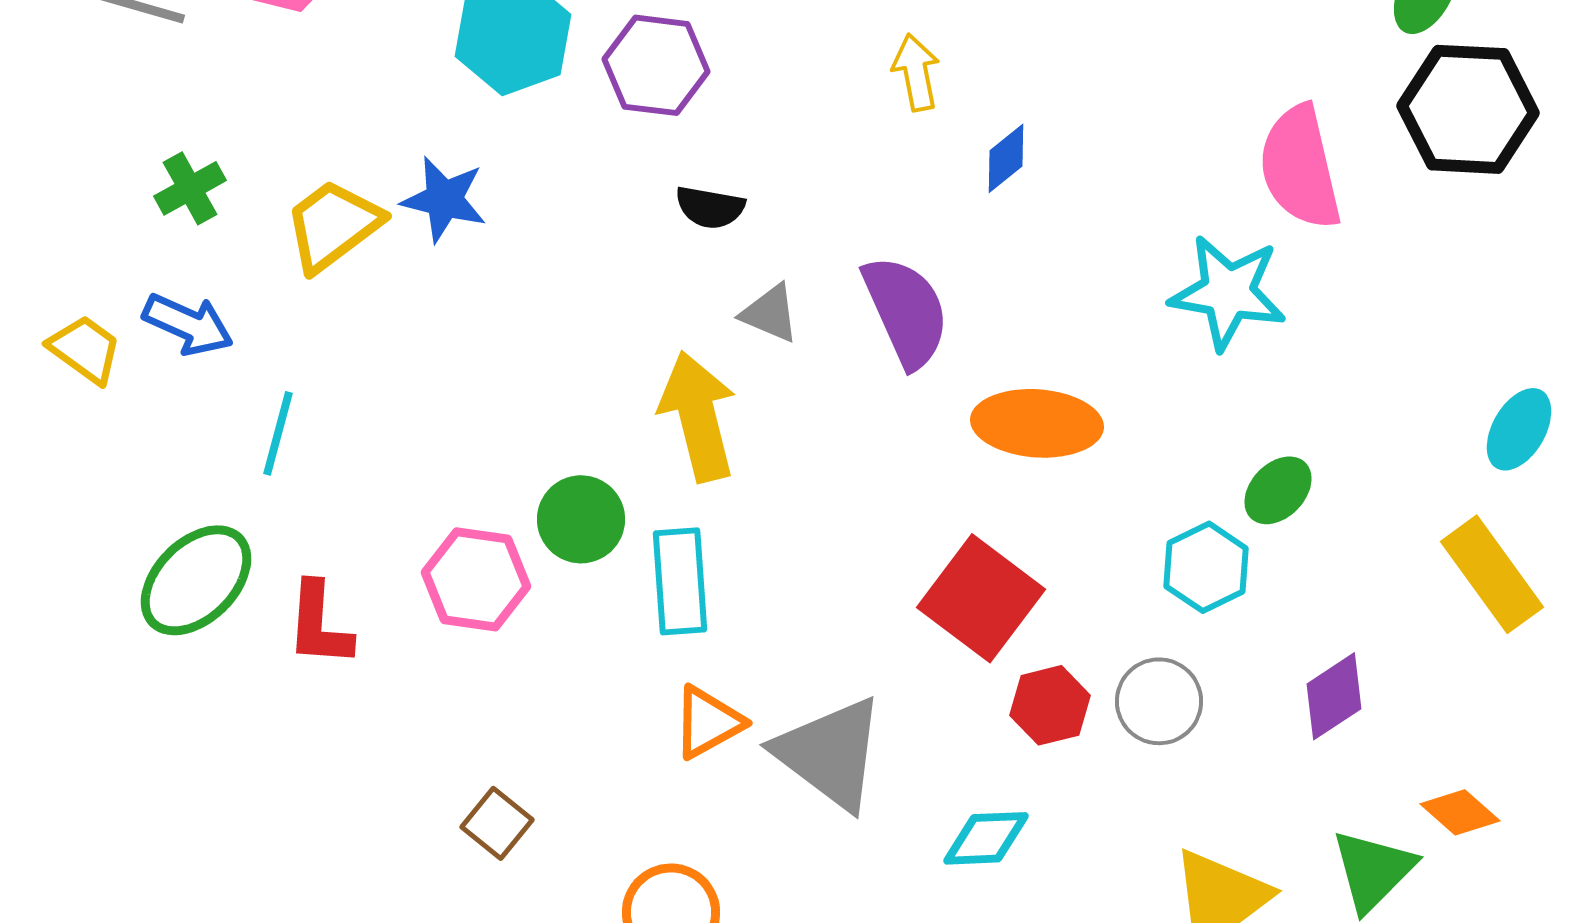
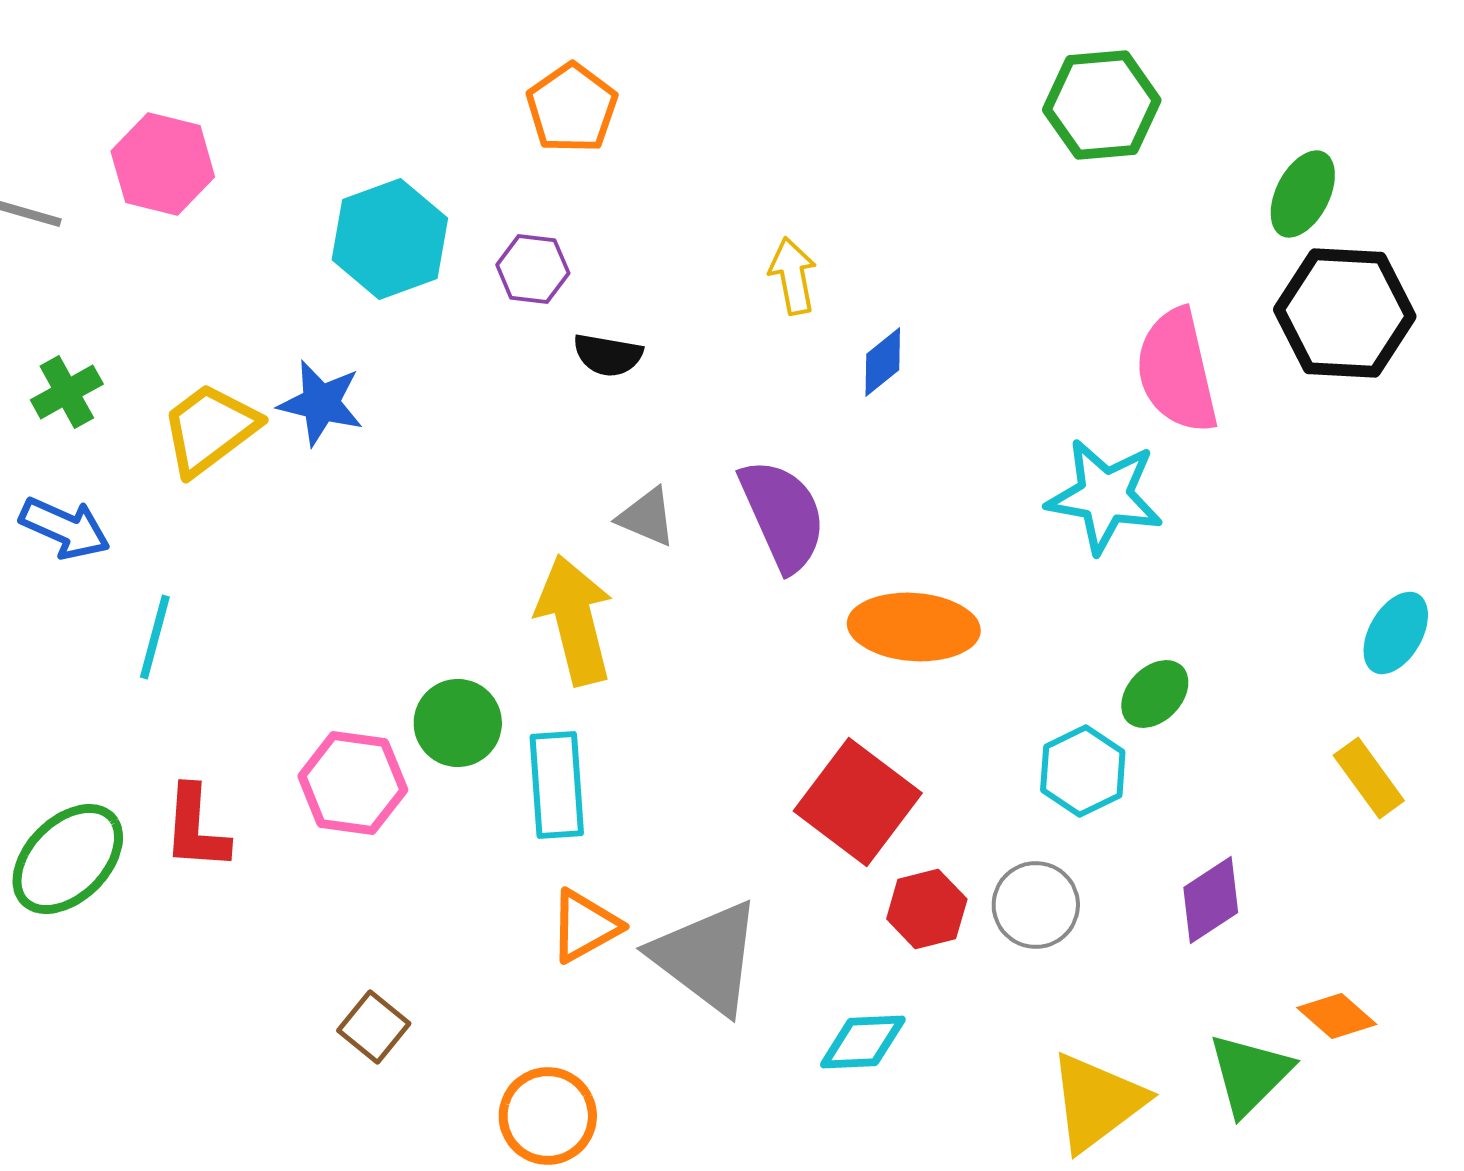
purple hexagon: (656, 65) -> (533, 269), size x0.7
black semicircle: (710, 207) -> (608, 355), moved
yellow rectangle: (1492, 574) -> (1369, 778), size x0.7
green ellipse: (196, 580) -> (68, 859), moved

